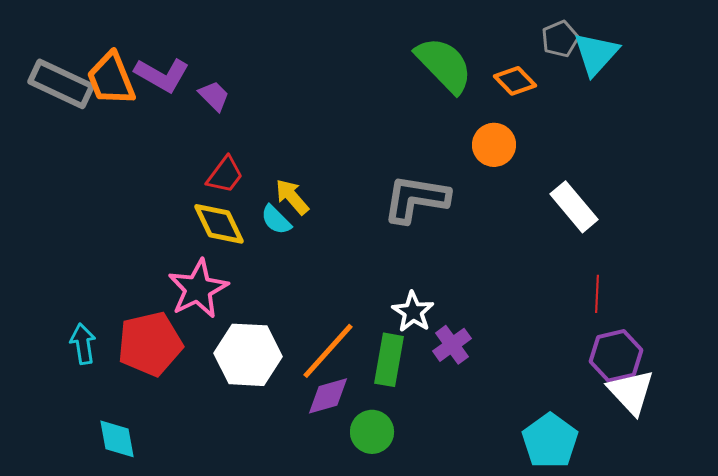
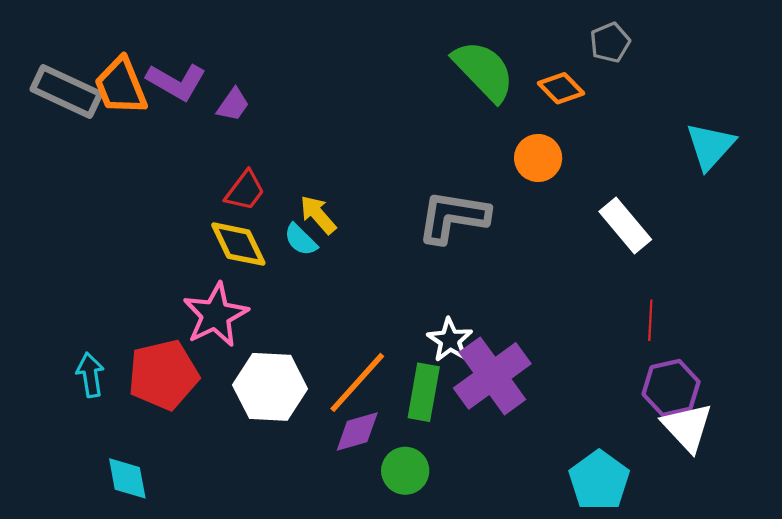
cyan triangle: (596, 54) -> (710, 146), moved
purple trapezoid: (214, 96) -> (233, 105), turned 80
purple cross: (452, 345) -> (492, 376), size x1.8

